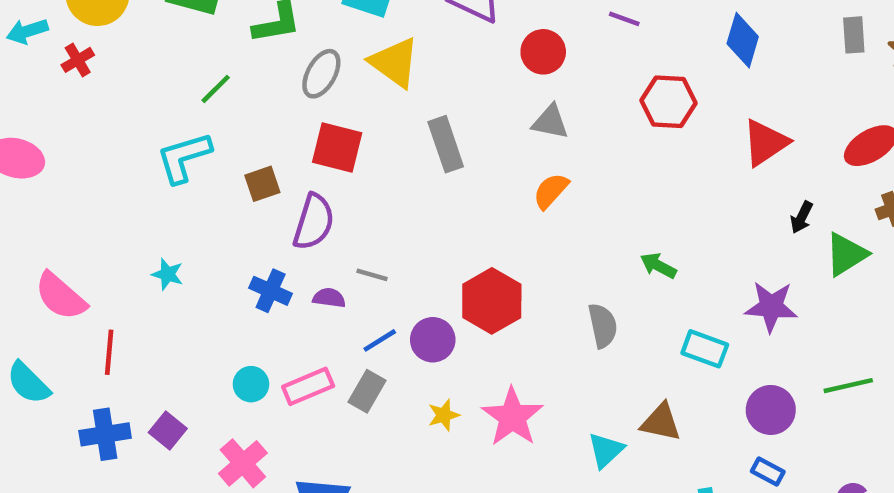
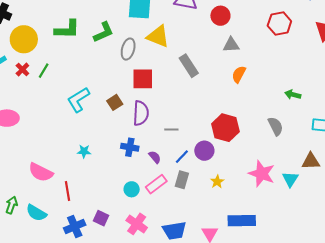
green line: (216, 89) -> (44, 71), moved
purple semicircle: (329, 298) -> (155, 157), moved, turned 56
pink star: (512, 417) -> (262, 174), moved

